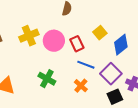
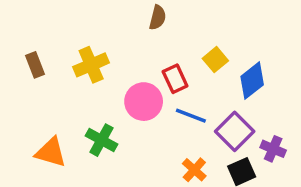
pink circle: (54, 41) -> (144, 102), moved
green cross: (47, 79) -> (102, 140), moved
orange cross: (81, 86) -> (194, 170), moved

